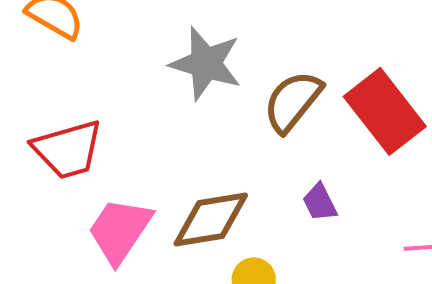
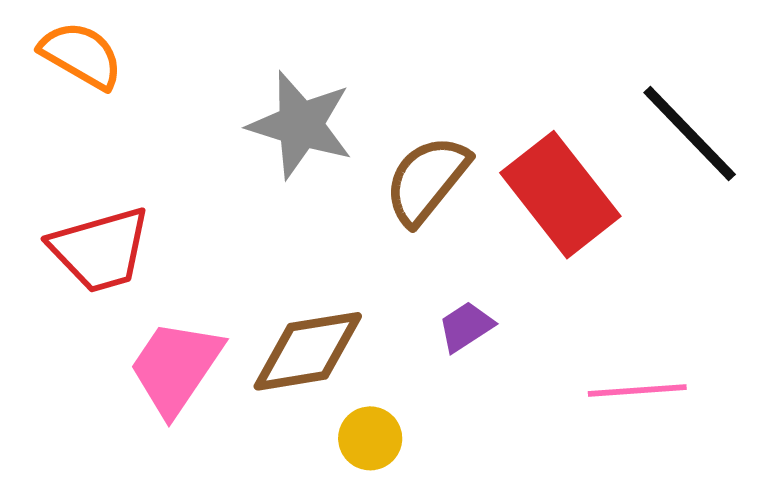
purple trapezoid: (320, 202) -> (466, 327), turned 84

